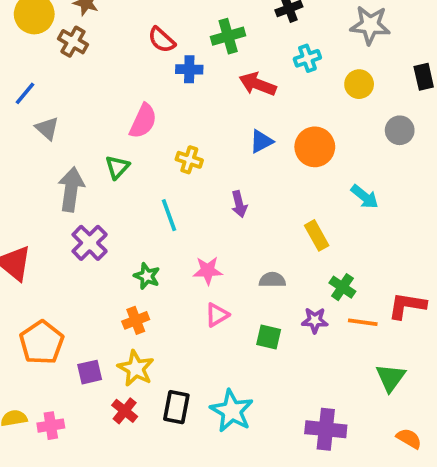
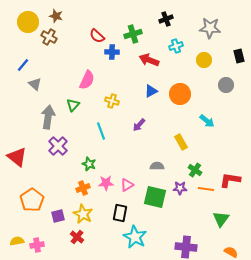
purple arrow: (239, 204) -> (139, 125), turned 56
pink star: (208, 271) -> (106, 183), moved
green square: (269, 337) -> (155, 197), size x1.6
black rectangle: (176, 407) -> (120, 213), moved

